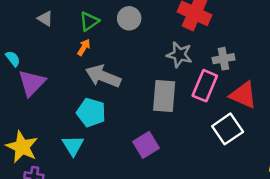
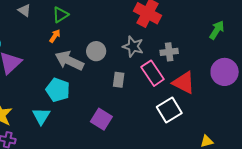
gray circle: (129, 18) -> (96, 51), moved
pink rectangle: (205, 86) -> (153, 73), turned -60
gray rectangle: (164, 96) -> (119, 80), size x0.6
purple square: (146, 145) -> (101, 119), turned -30

